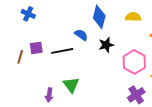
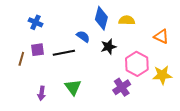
blue cross: (28, 14) -> (35, 22), moved
yellow semicircle: (133, 17) -> (127, 20), moved
purple arrow: (49, 95) -> (42, 93), moved
purple cross: (136, 95) -> (122, 87), moved

